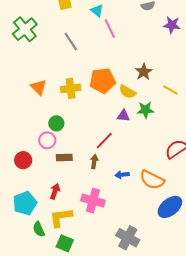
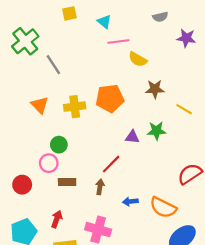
pink line: (110, 29) -> (118, 41), turned -72
gray line: (71, 41) -> (53, 65), moved
brown star: (144, 72) -> (155, 89), turned 30
yellow semicircle: (128, 92) -> (138, 59), moved

